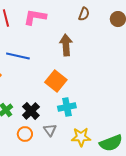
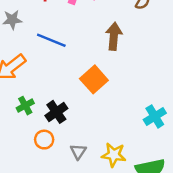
cyan cross: (67, 107) -> (155, 116), moved, turned -30
gray triangle: (50, 130) -> (78, 152), moved

